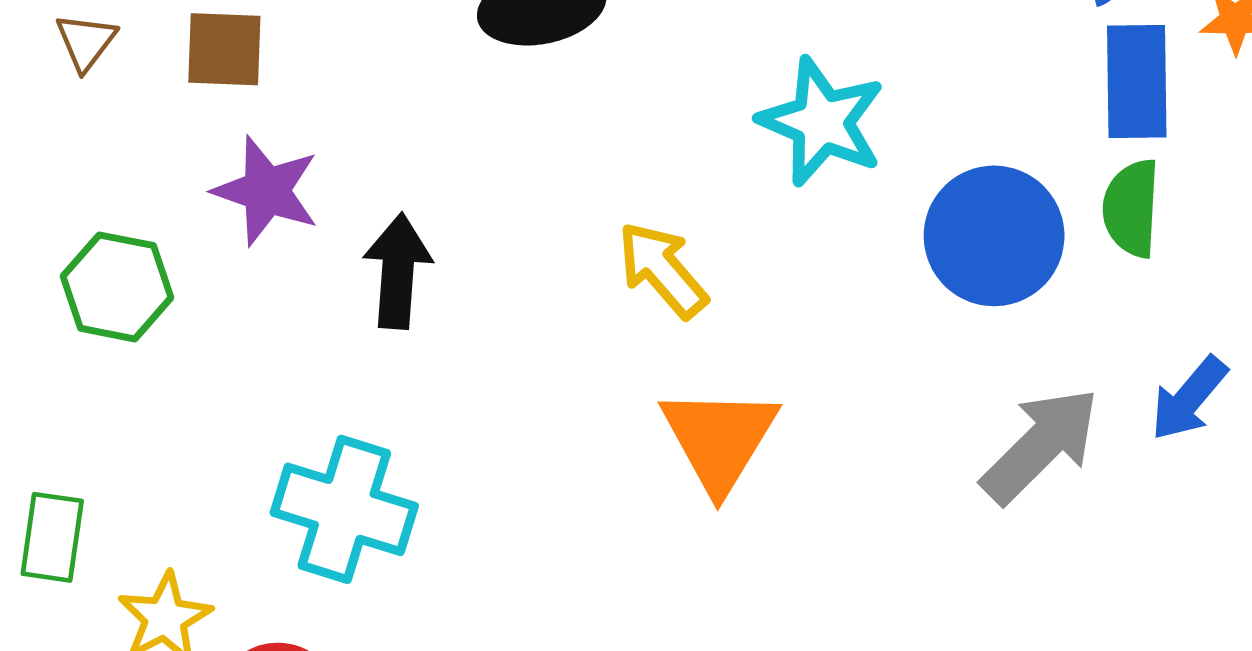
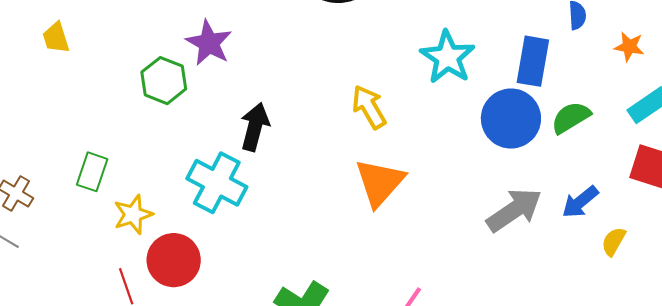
blue rectangle: (1137, 81) -> (533, 61), moved
green semicircle: (1131, 208) -> (571, 118), turned 45
black arrow: (398, 271) -> (255, 127), moved
green hexagon: (117, 287) -> (164, 81), moved

